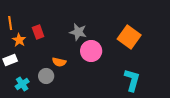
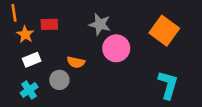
red rectangle: (38, 32) -> (49, 24), turned -72
white rectangle: (10, 60) -> (32, 60), moved

